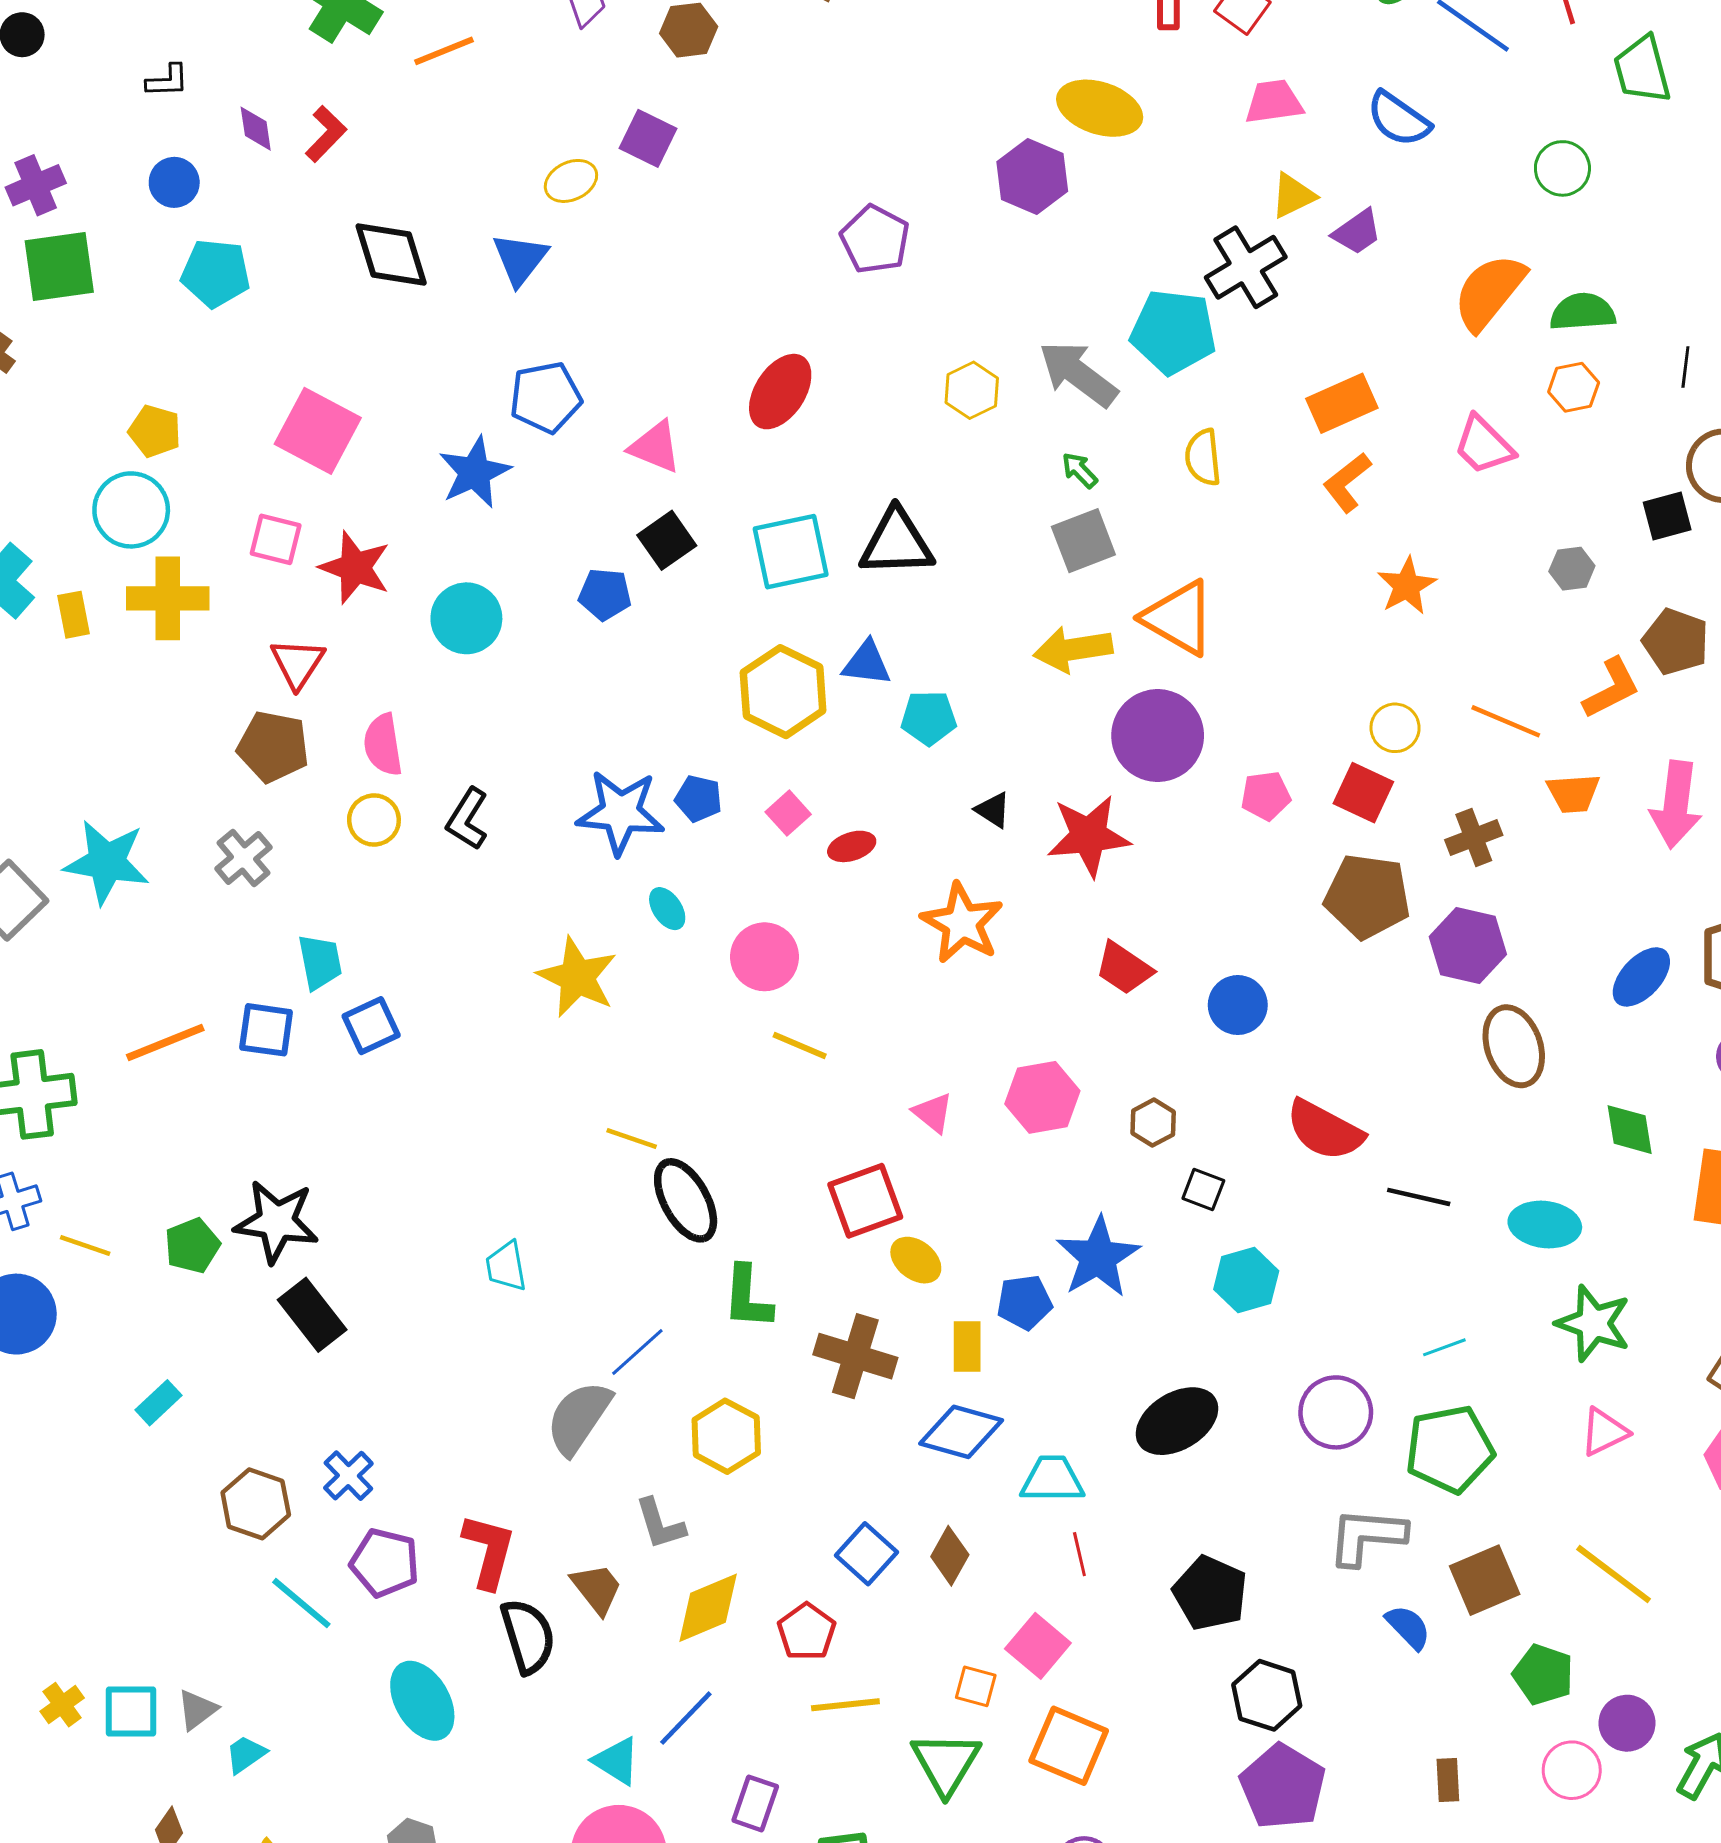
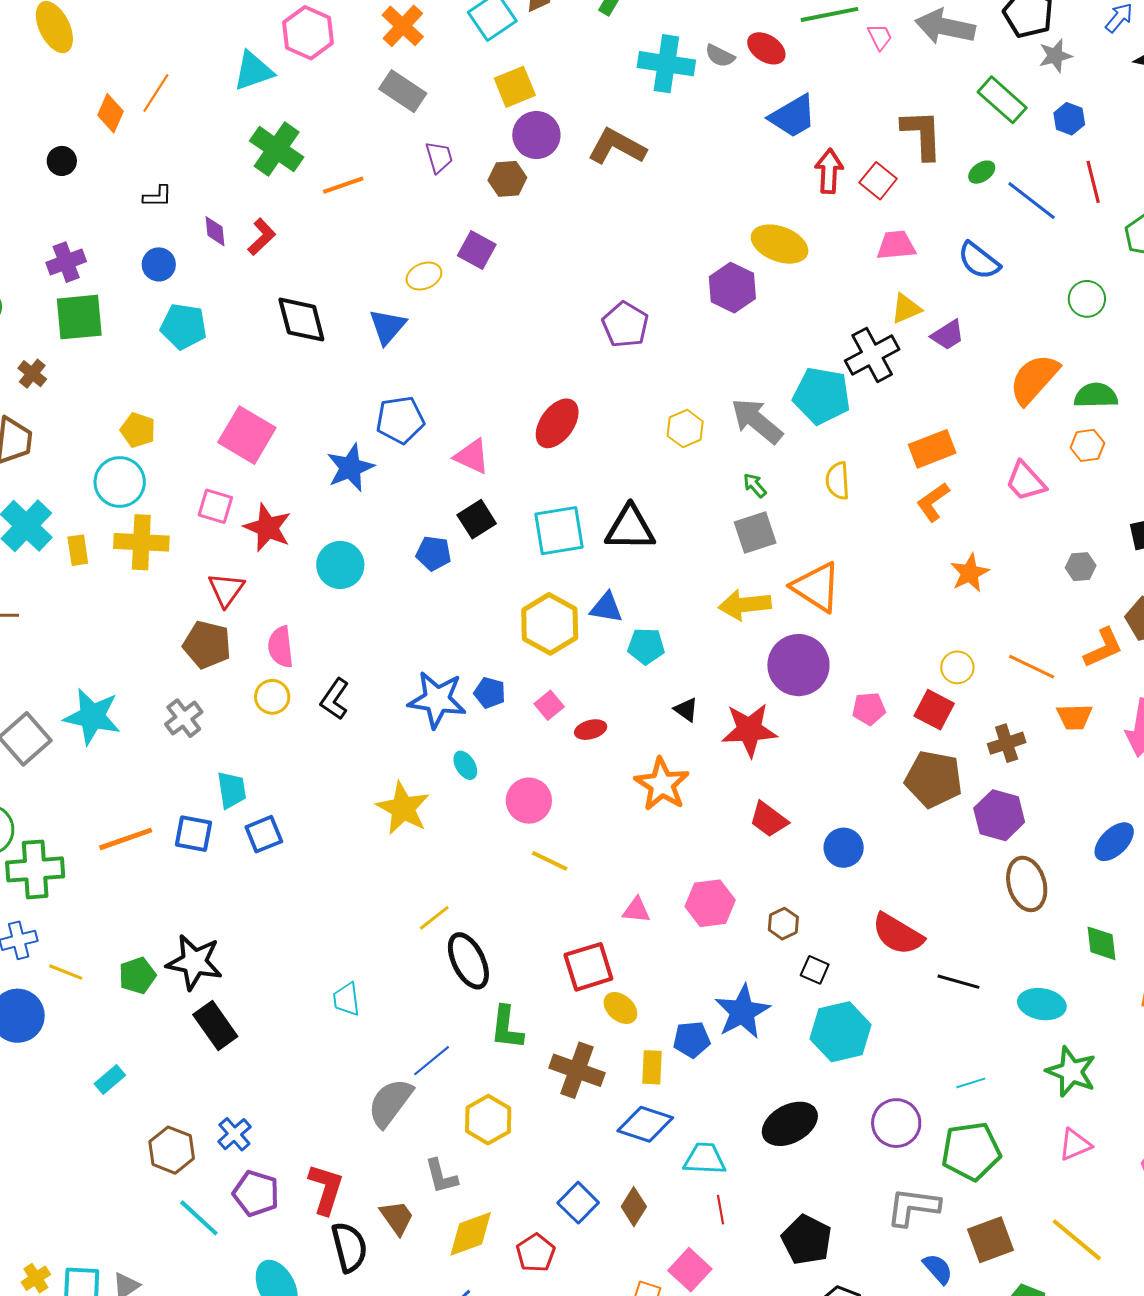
pink triangle: (933, 1113) -> (636, 910), turned -36
yellow line: (632, 1139) -> (434, 918), turned -60
cyan hexagon: (1246, 1280) -> (841, 1032), size x1.4

